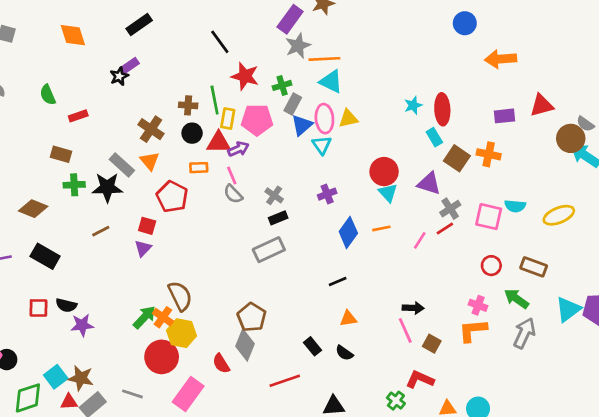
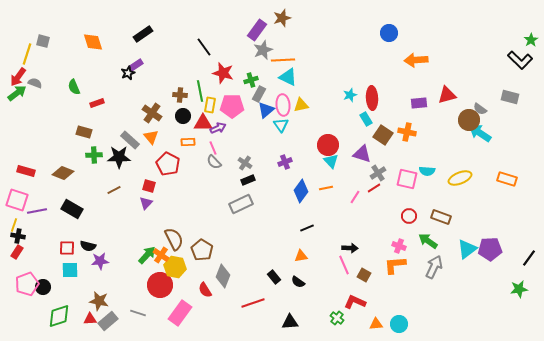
black line: (338, 281) -> (307, 228), moved
brown pentagon: (252, 317) -> (202, 250), moved
cyan square: (56, 377) -> (70, 270), moved, turned 36

